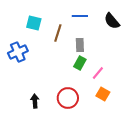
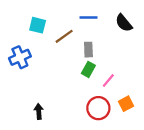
brown line: (58, 33) -> (64, 36), turned 36
orange square: (103, 94) -> (126, 104), moved, turned 32
red circle: (68, 98) -> (98, 108), moved

